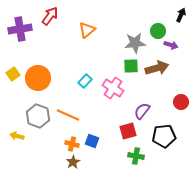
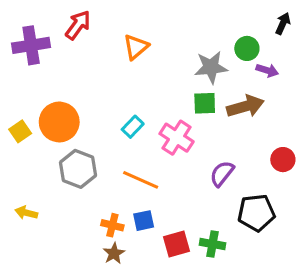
yellow square: (13, 74) -> (20, 131), moved
orange line: (68, 115) -> (141, 180), moved
gray hexagon: (38, 116) -> (78, 169), moved
red square: (128, 131) -> (177, 244), moved
blue square: (92, 141) -> (144, 221), turned -32

